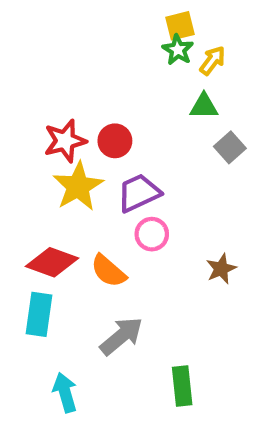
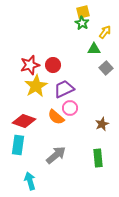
yellow arrow: (213, 61) -> (105, 32), moved
orange semicircle: (108, 271) -> (56, 117), moved
green rectangle: (182, 386) -> (98, 158), moved

